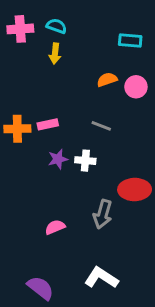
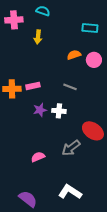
cyan semicircle: (56, 26) -> (43, 11), moved
red ellipse: (135, 190) -> (93, 131), turned 35
gray arrow: (103, 214) -> (71, 148), turned 36

